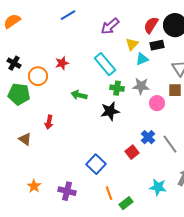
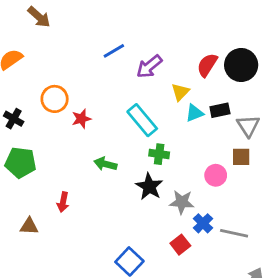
blue line: (68, 15) -> (114, 51), moved
black rectangle: (157, 45) -> (220, 110), moved
orange circle: (38, 76) -> (55, 99), moved
gray star: (141, 86) -> (182, 202), moved
black star: (110, 111) -> (149, 187), turned -30
brown triangle: (25, 139) -> (29, 226), turned -32
gray line: (170, 144) -> (234, 233), turned -42

